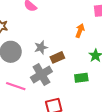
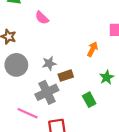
green rectangle: (81, 78) -> (89, 100), turned 64
pink line: (16, 86) -> (28, 113), moved

